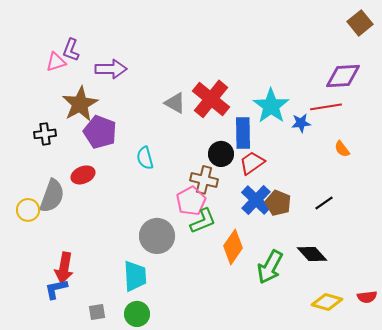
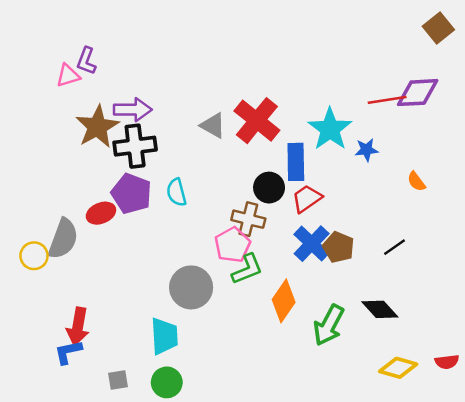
purple arrow: (111, 69) -> (133, 110), moved
red line: (326, 107) -> (387, 100), moved
purple pentagon: (100, 132) -> (131, 194), moved
black cross: (45, 134) -> (135, 146), moved, size x1.6

